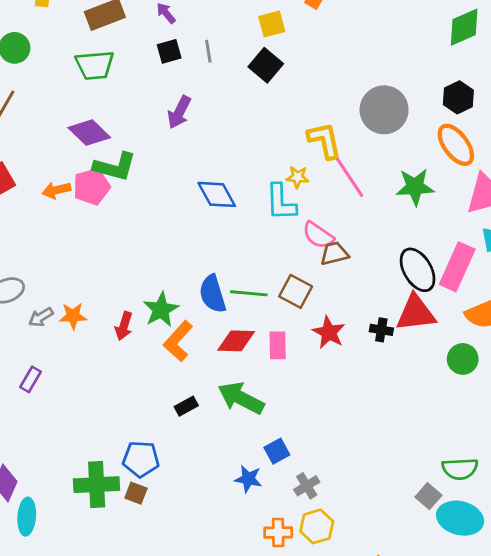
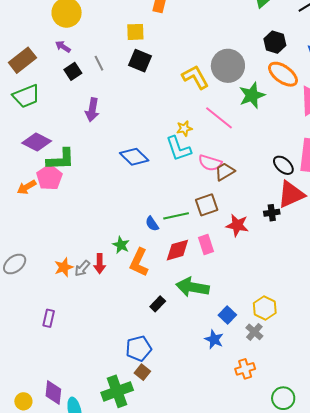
yellow square: (272, 24) -> (135, 32), turned 30
yellow L-shape: (325, 140) -> (195, 77), moved
green star: (415, 187) -> (252, 95), moved
black ellipse: (418, 270) -> (283, 165), size x0.7
brown square: (296, 291) -> (207, 205), turned -30
blue semicircle: (213, 294) -> (152, 224), size x0.6
green star: (161, 310) -> (121, 245), size x0.7
gray arrow: (41, 317) -> (82, 268), moved
blue star: (248, 479) -> (214, 339), turned 30
green cross: (97, 485) -> (117, 391), moved
brown square: (136, 493) -> (142, 372), turned 35
yellow hexagon: (317, 526) -> (265, 308), moved

